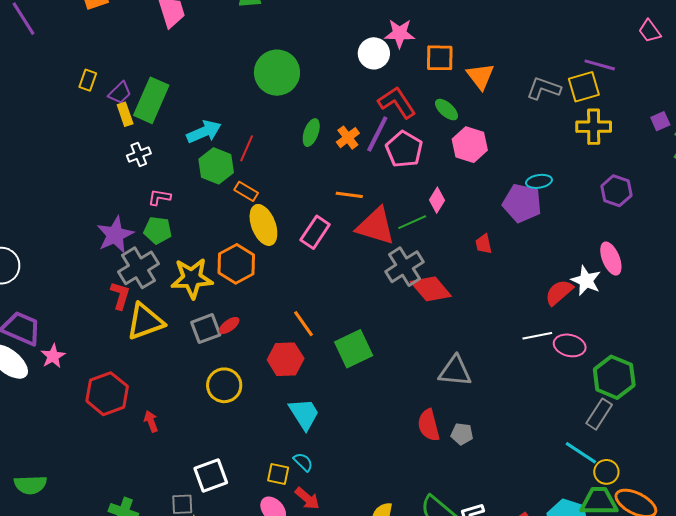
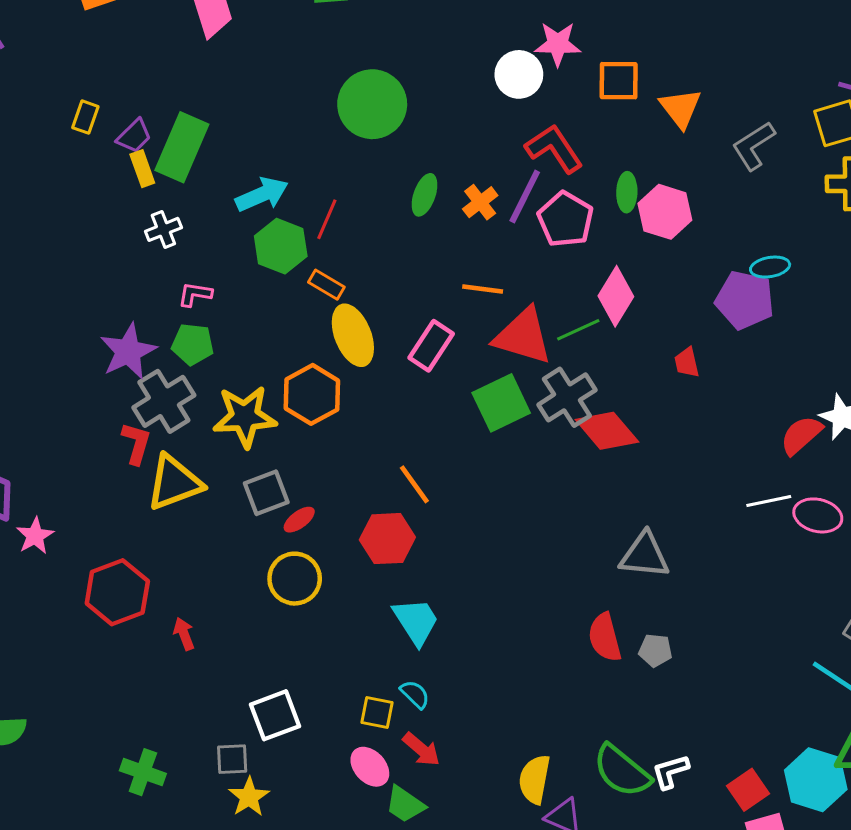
gray L-shape: (544, 88) -> (754, 146), moved, turned -52
green ellipse: (447, 110) -> (627, 192), moved, turned 50
pink diamond: (437, 200) -> (616, 296), size x1.5
red ellipse: (229, 325) -> (299, 520), moved
green square: (354, 349) -> (501, 403), moved

